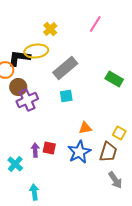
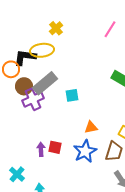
pink line: (95, 24) -> (110, 29), moved
gray rectangle: (65, 68) -> (45, 83), moved
cyan cross: (15, 164) -> (17, 174), moved

